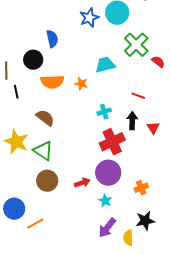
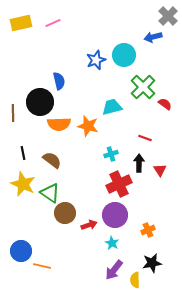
black circle: (33, 60) -> (40, 102), size x1.4
orange star: (81, 84) -> (88, 126), size x1.5
black line: (16, 92) -> (23, 153), moved
brown circle: (47, 181) -> (65, 213), moved
orange line: (35, 224) -> (42, 266), turned 42

